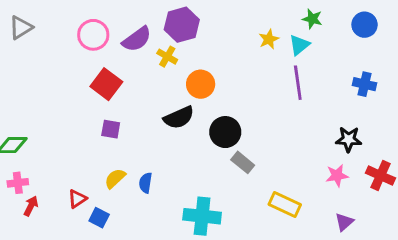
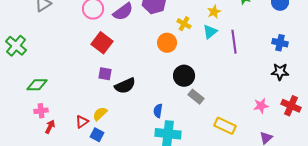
cyan triangle: (299, 45) -> (210, 32), moved
yellow cross: (167, 57) -> (184, 24), moved
black semicircle: (179, 118) -> (125, 86), moved
black star: (349, 139) -> (280, 72), moved
yellow semicircle: (115, 178) -> (100, 114), moved
blue semicircle: (145, 183) -> (158, 111), moved

